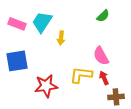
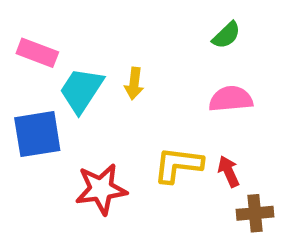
cyan trapezoid: (42, 22) -> (81, 90), moved
pink semicircle: (101, 56) -> (231, 99), moved, turned 114

